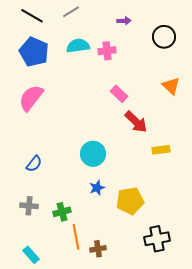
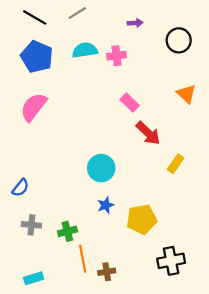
yellow rectangle: (161, 150) -> (175, 164), turned -48
blue semicircle: (34, 164) -> (20, 188), moved
cyan rectangle: (31, 255) -> (34, 278), turned -66

